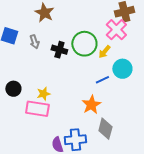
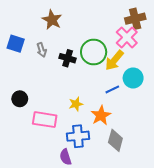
yellow arrow: (104, 52) -> (114, 60), size x1.5
yellow star: (43, 94) -> (76, 104), moved
blue cross: (75, 140) -> (78, 136), moved

